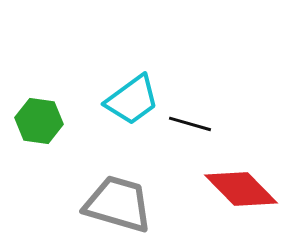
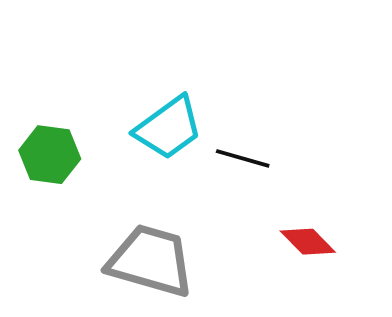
red diamond: (241, 189) -> (308, 242), size x0.6

